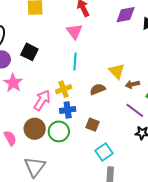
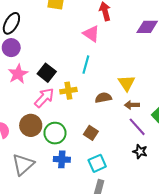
pink triangle: (74, 31) -> (91, 34), turned -30
black square: (29, 52) -> (47, 73), moved
brown arrow: (132, 84) -> (132, 105), moved
blue cross: (68, 110) -> (62, 159), moved

